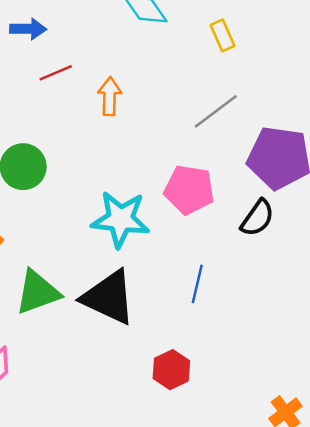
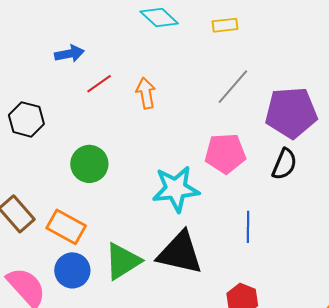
yellow rectangle: (222, 35) -> (225, 25), turned -60

